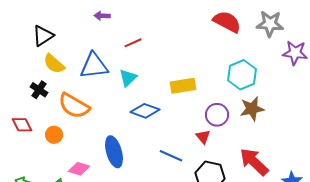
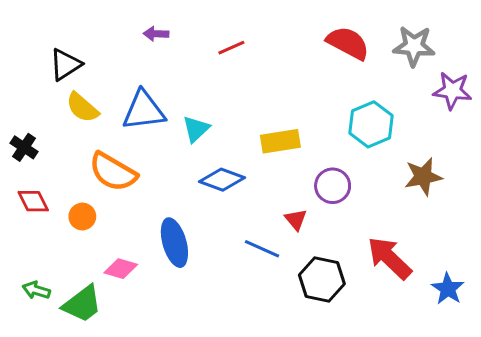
red line: (133, 43) -> (231, 48), moved
black cross: (39, 90) -> (24, 147), moved
brown star: (252, 109) -> (423, 177), moved
red triangle: (203, 137) -> (296, 220), moved

